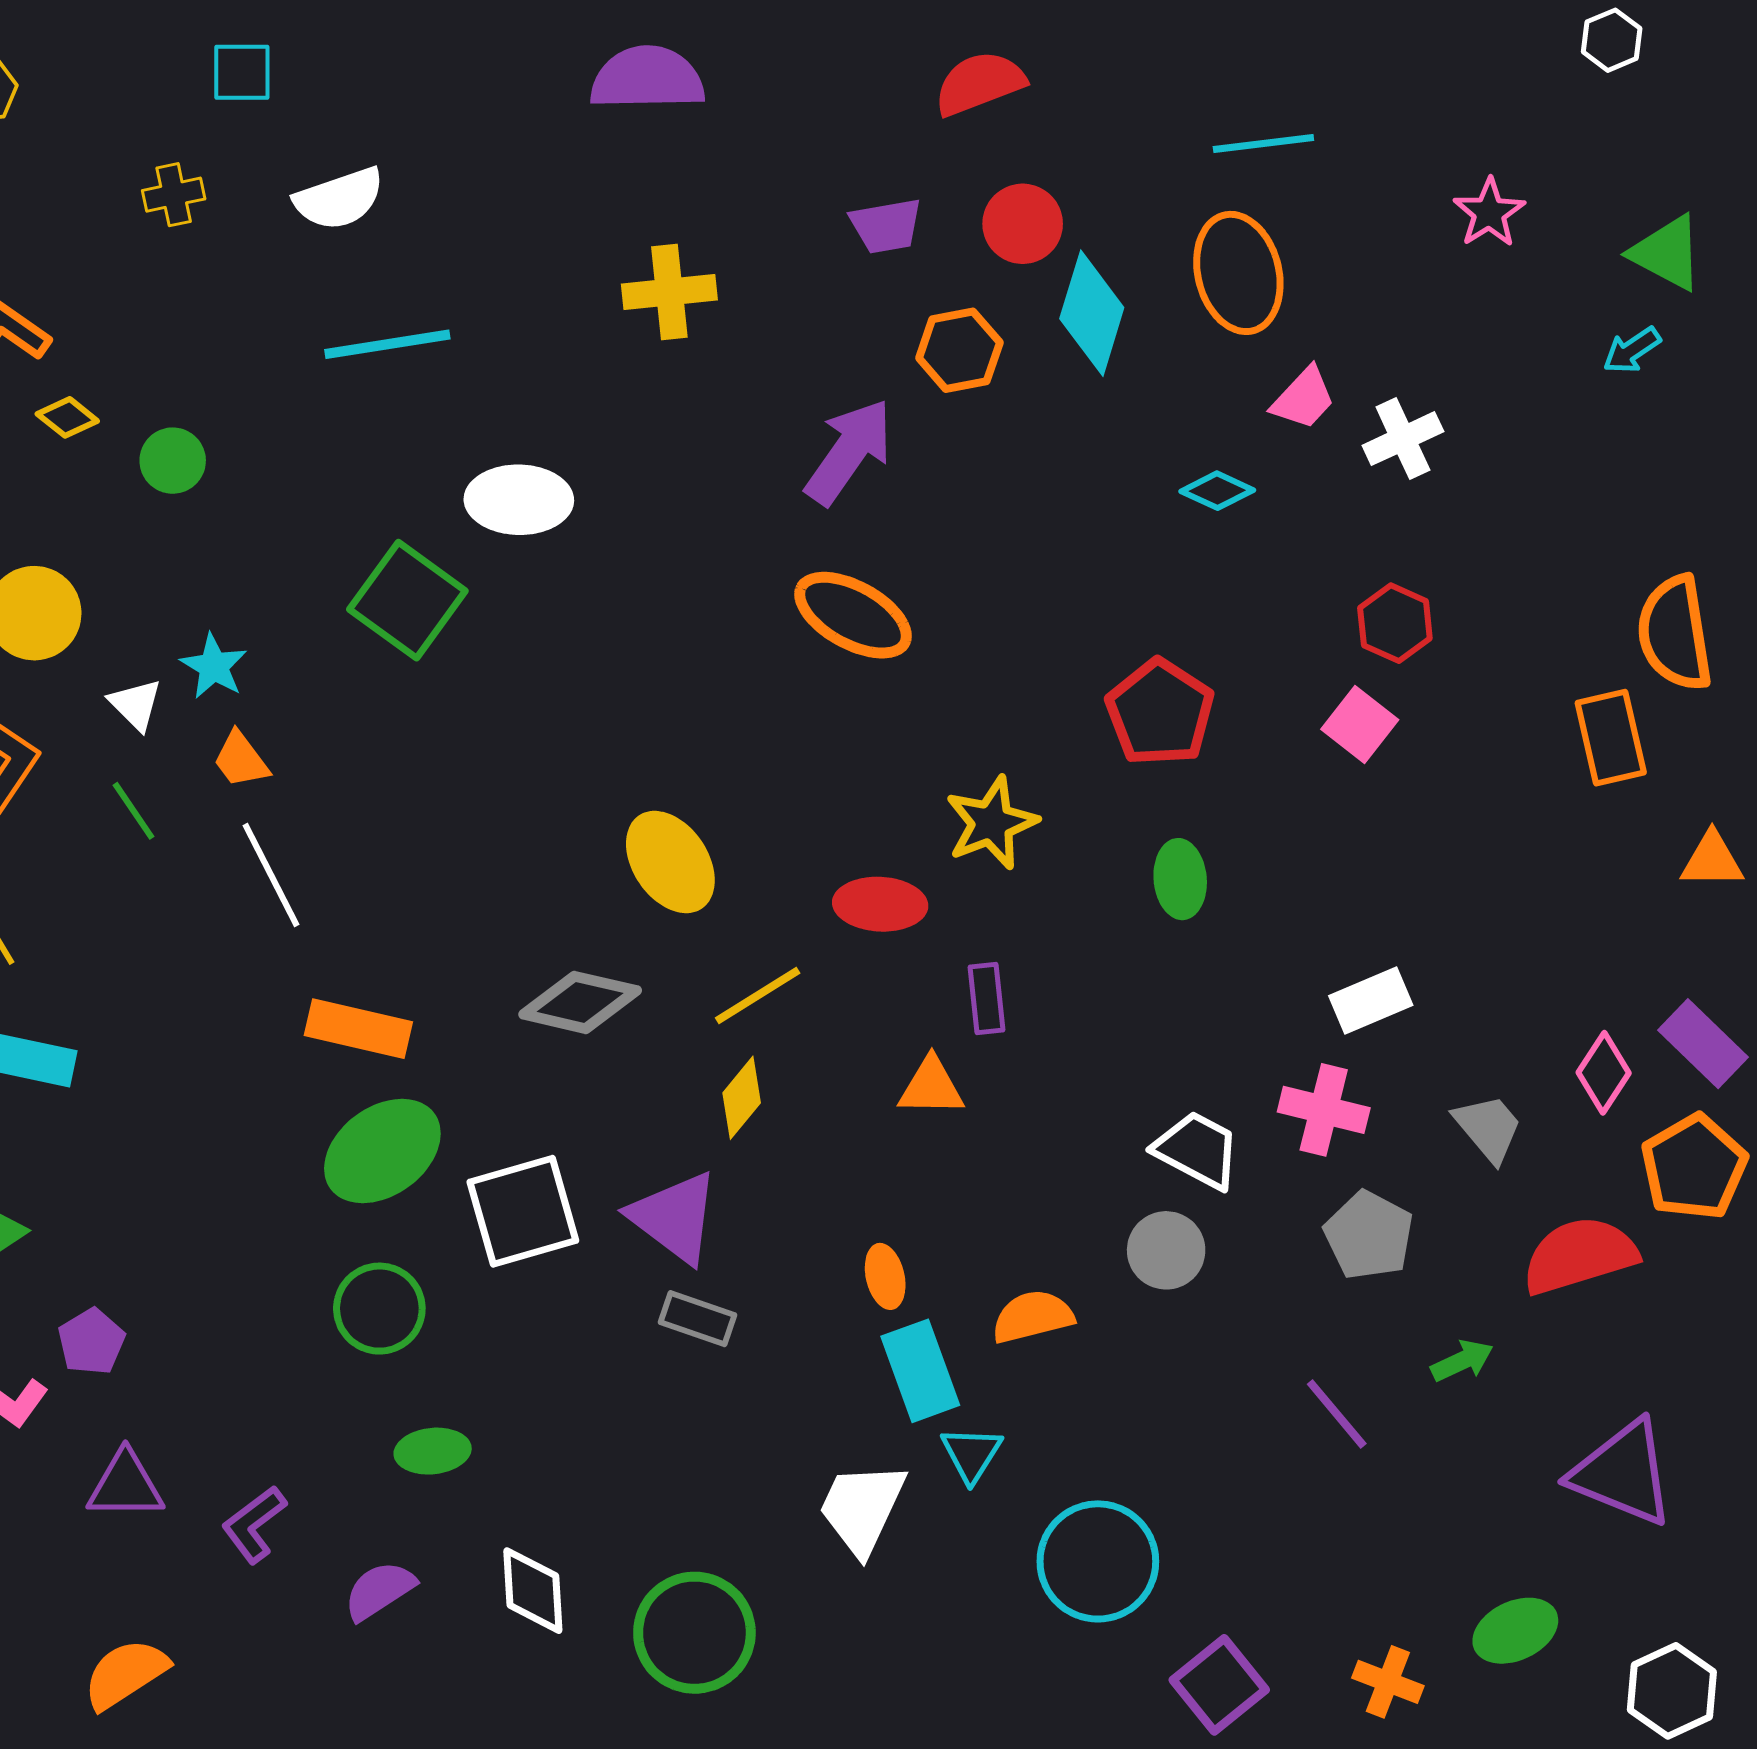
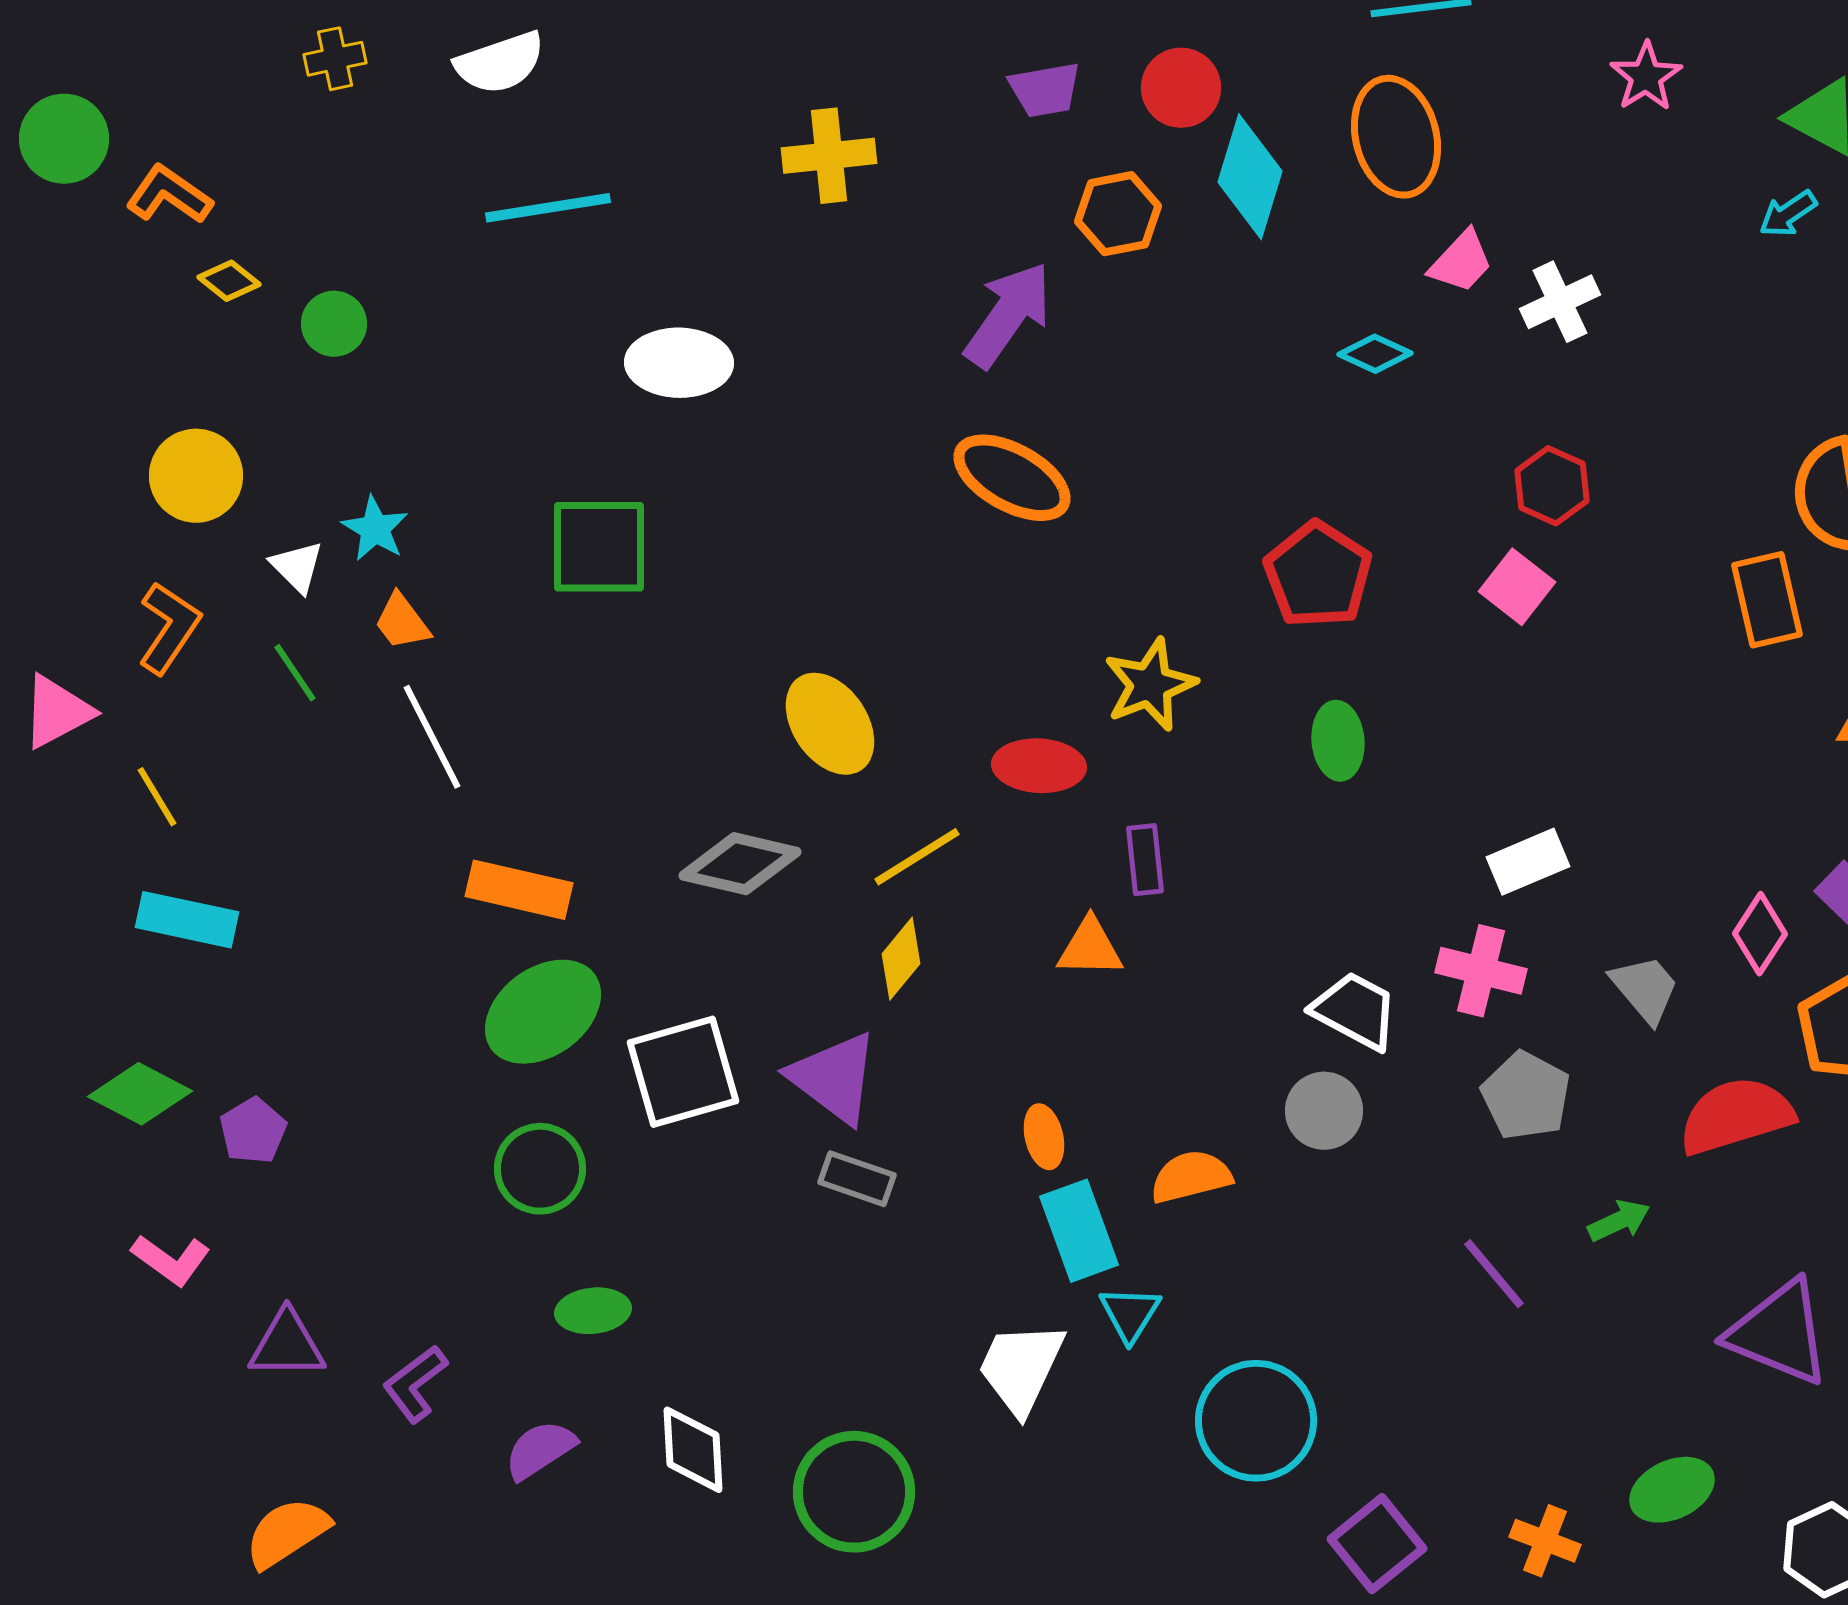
green square: (407, 600) -> (599, 547), moved, turned -36
purple pentagon: (91, 1342) -> (253, 1131), moved

